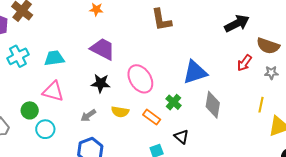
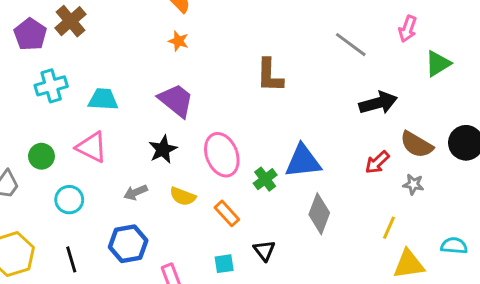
black star: (101, 83) -> (163, 149), turned 30
green cross: (173, 102) -> (265, 179), moved
green circle: (30, 110) -> (41, 156), moved

